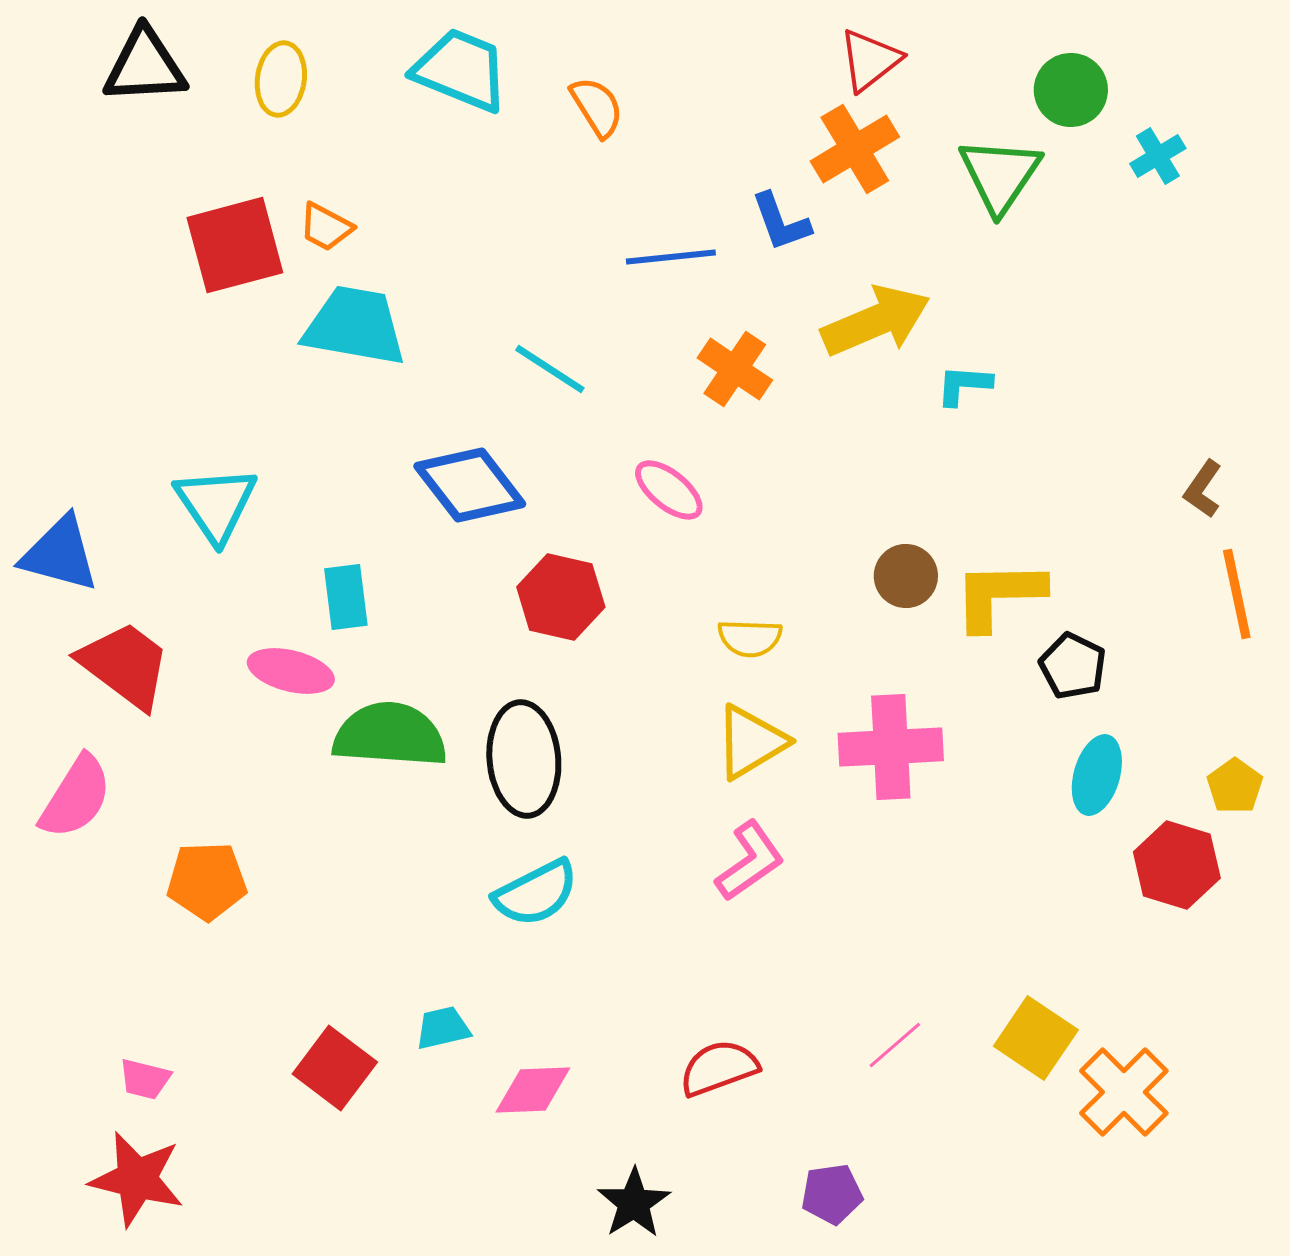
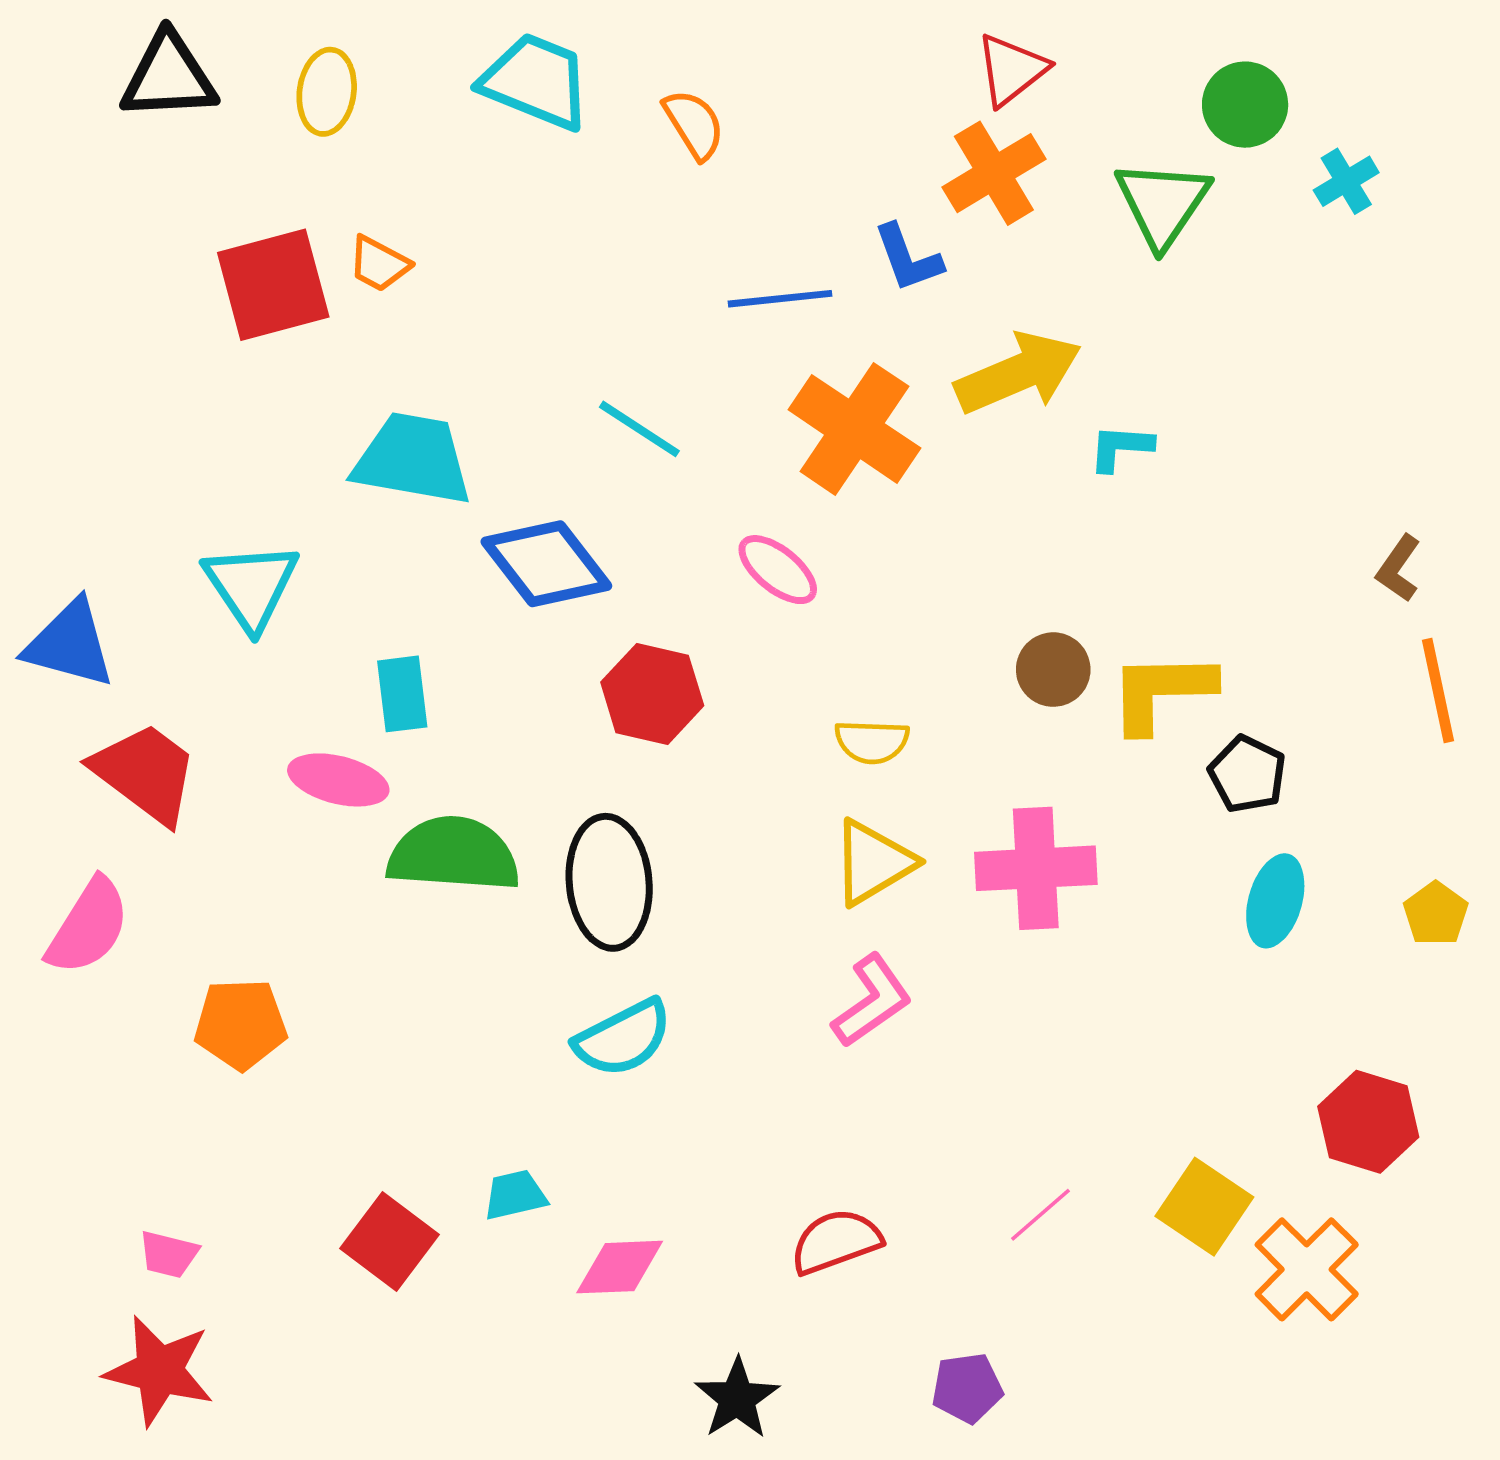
cyan trapezoid: (355, 326) -> (413, 459), moved
orange cross: (735, 369) -> (854, 429), size x1.5
red hexagon: (1177, 865) -> (1368, 1122), moved

